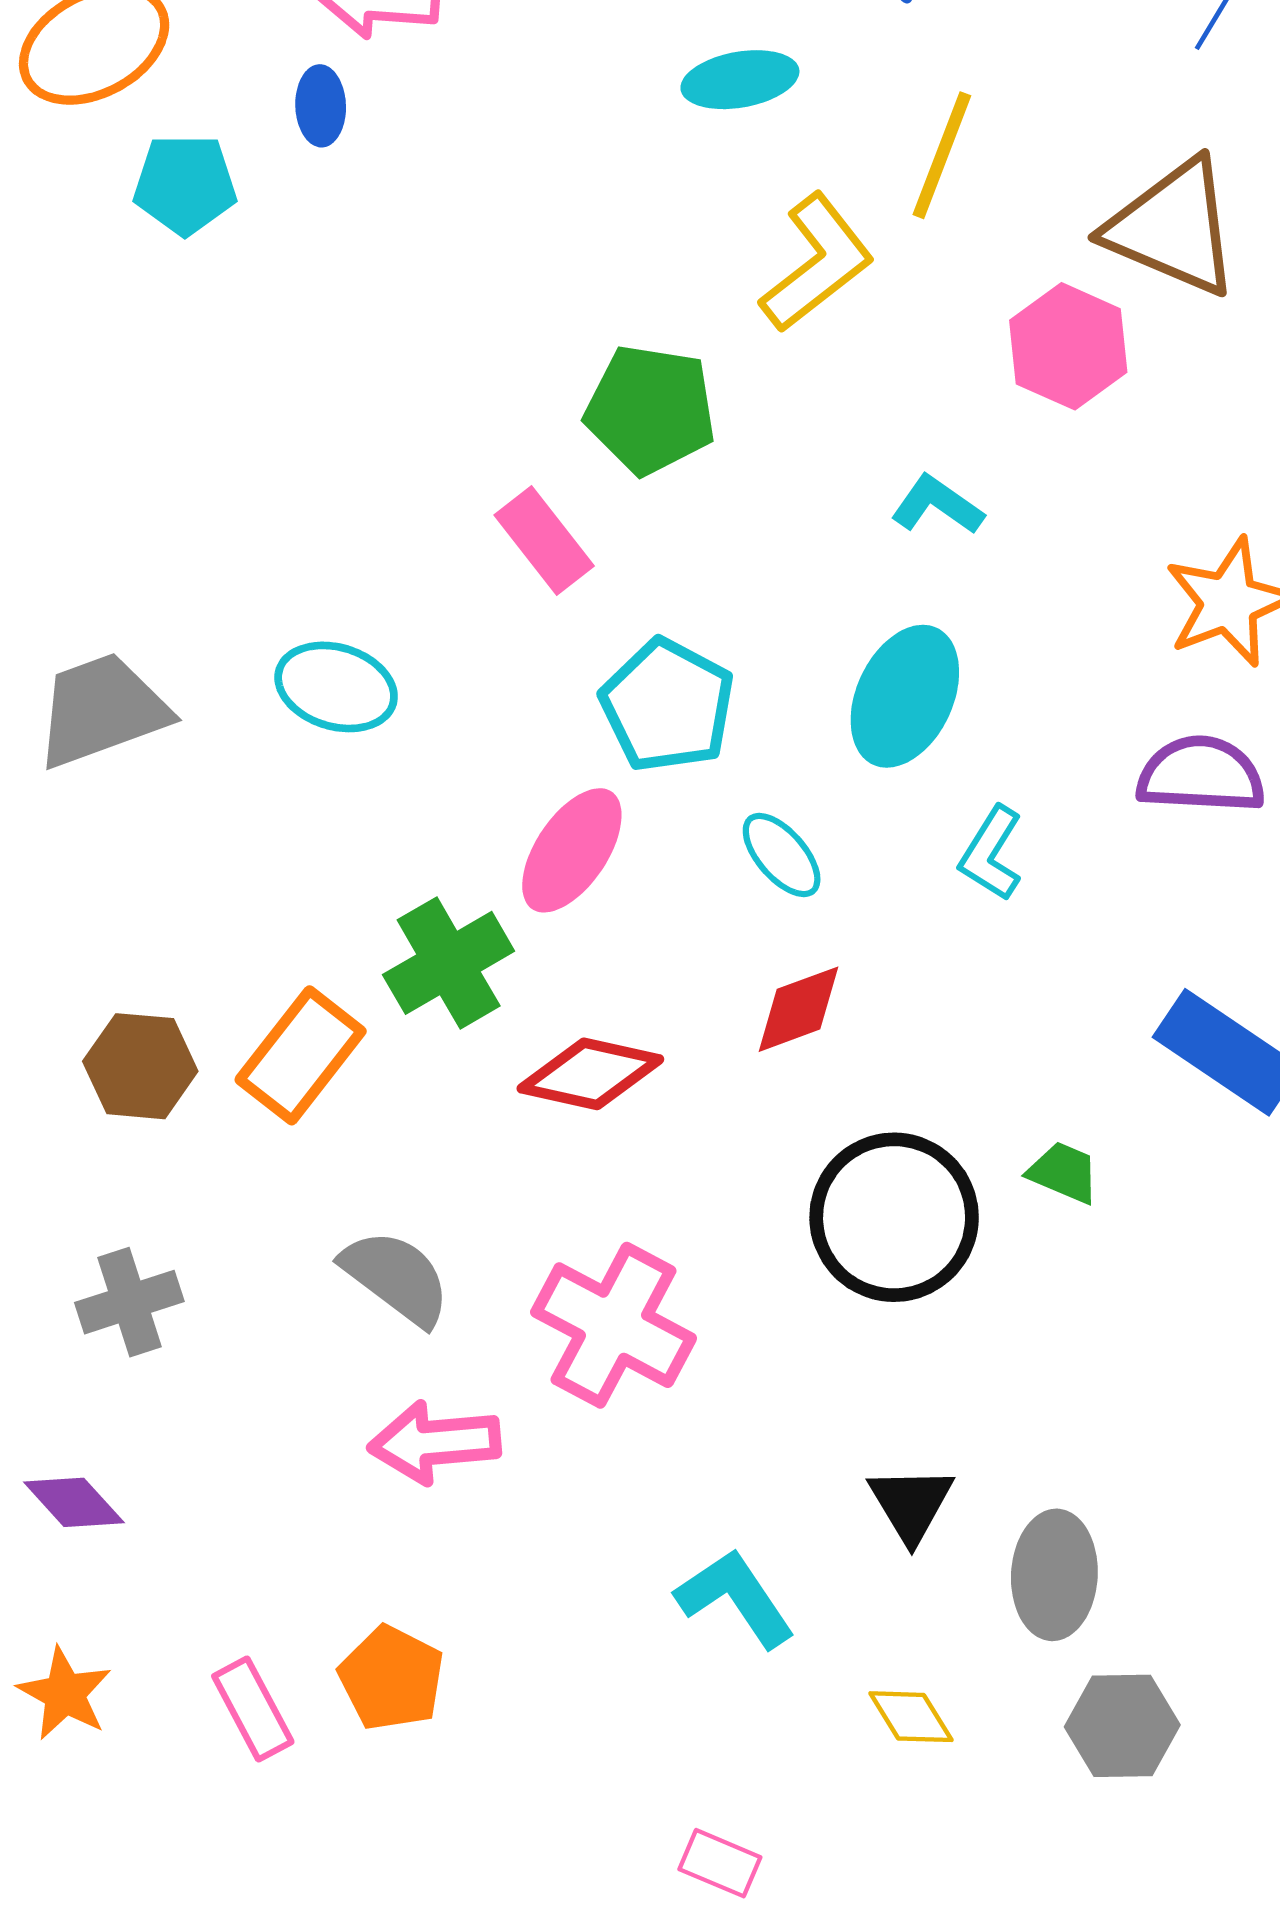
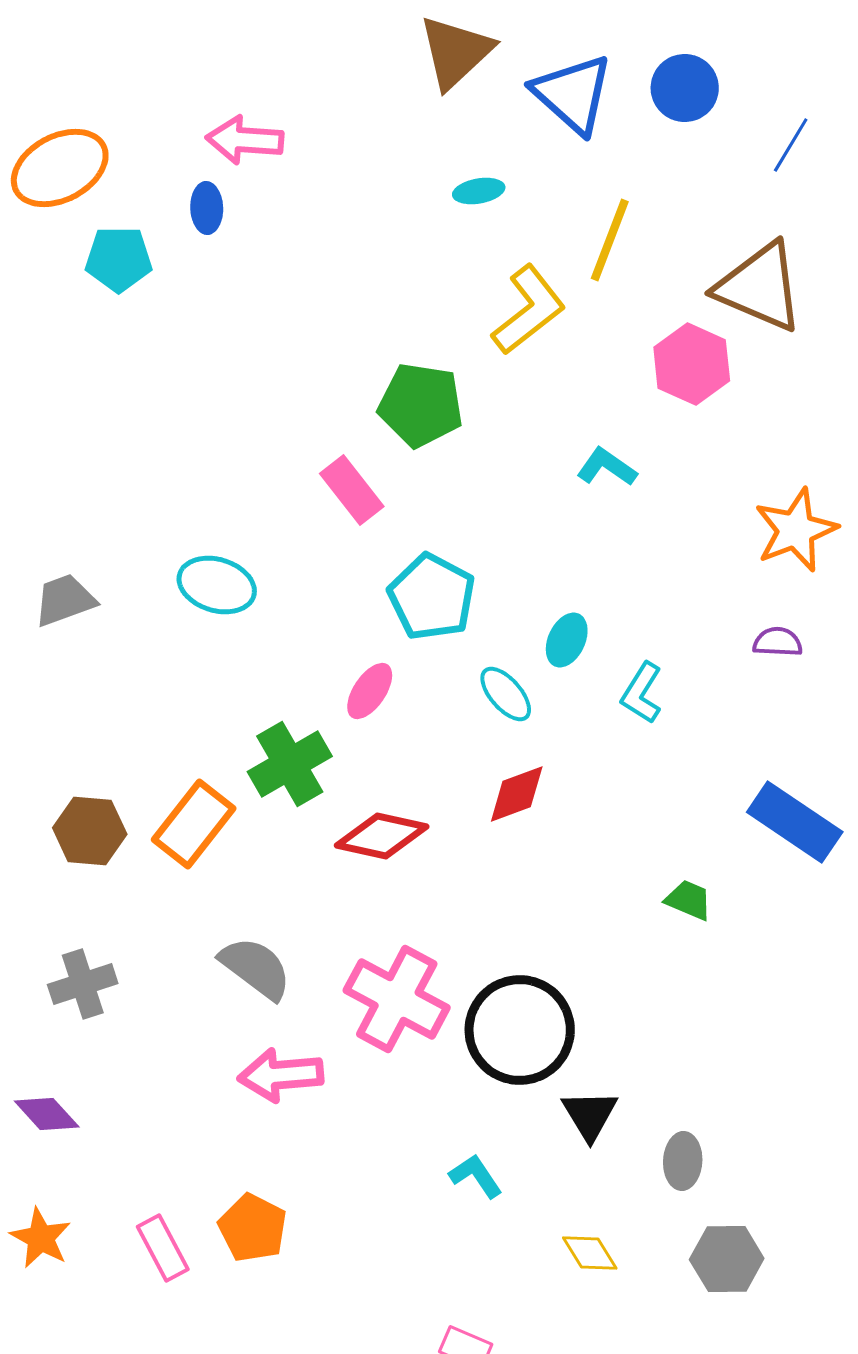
cyan ellipse: (740, 80) -> (479, 191), size x0.7
cyan ellipse: (905, 696) -> (567, 640), moved, size x0.6
gray trapezoid: (102, 710) -> (65, 600), size x0.7
purple semicircle: (1201, 775) -> (778, 642), size x0.6
pink ellipse: (572, 850) -> (370, 691), size x0.7
black circle: (894, 1217) -> (520, 1030), moved
gray ellipse: (1054, 1575) -> (683, 1161), size x0.7
cyan L-shape: (735, 1598) -> (476, 1176), size x0.7

